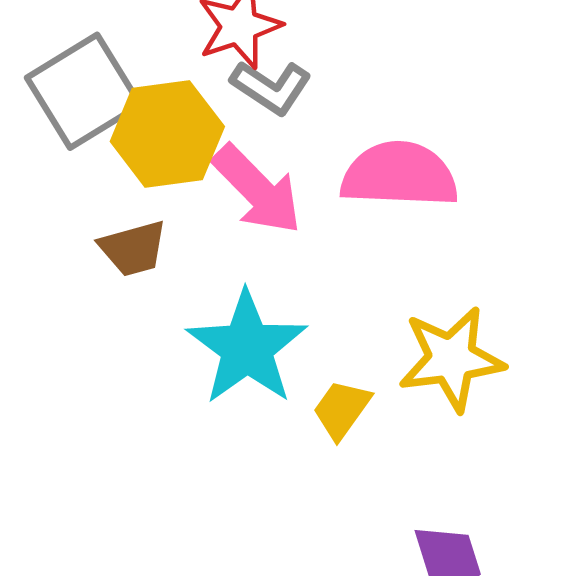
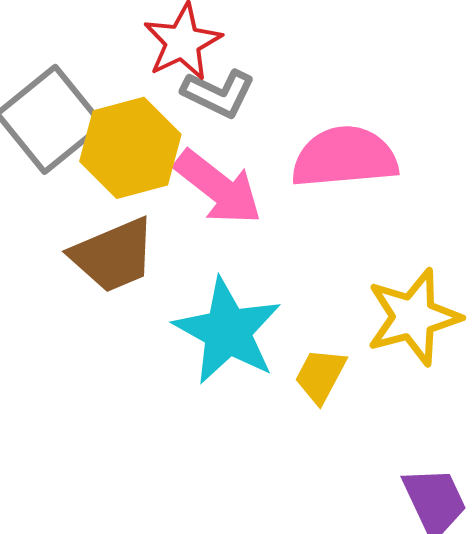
brown trapezoid: (133, 248) -> (113, 255), size x1.4

